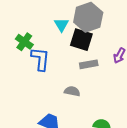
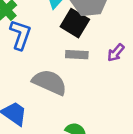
gray semicircle: (72, 91) -> (50, 82), size x1.8

